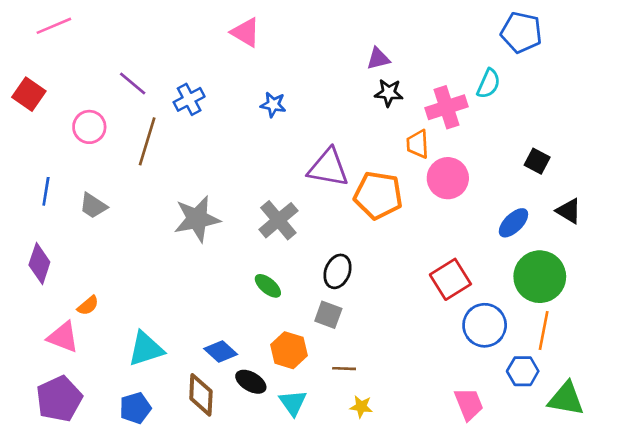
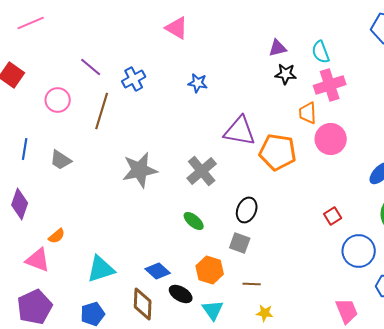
cyan semicircle: (489, 84) -> (321, 52), moved, turned 135
red square: (450, 279) -> (333, 216), size x0.6

